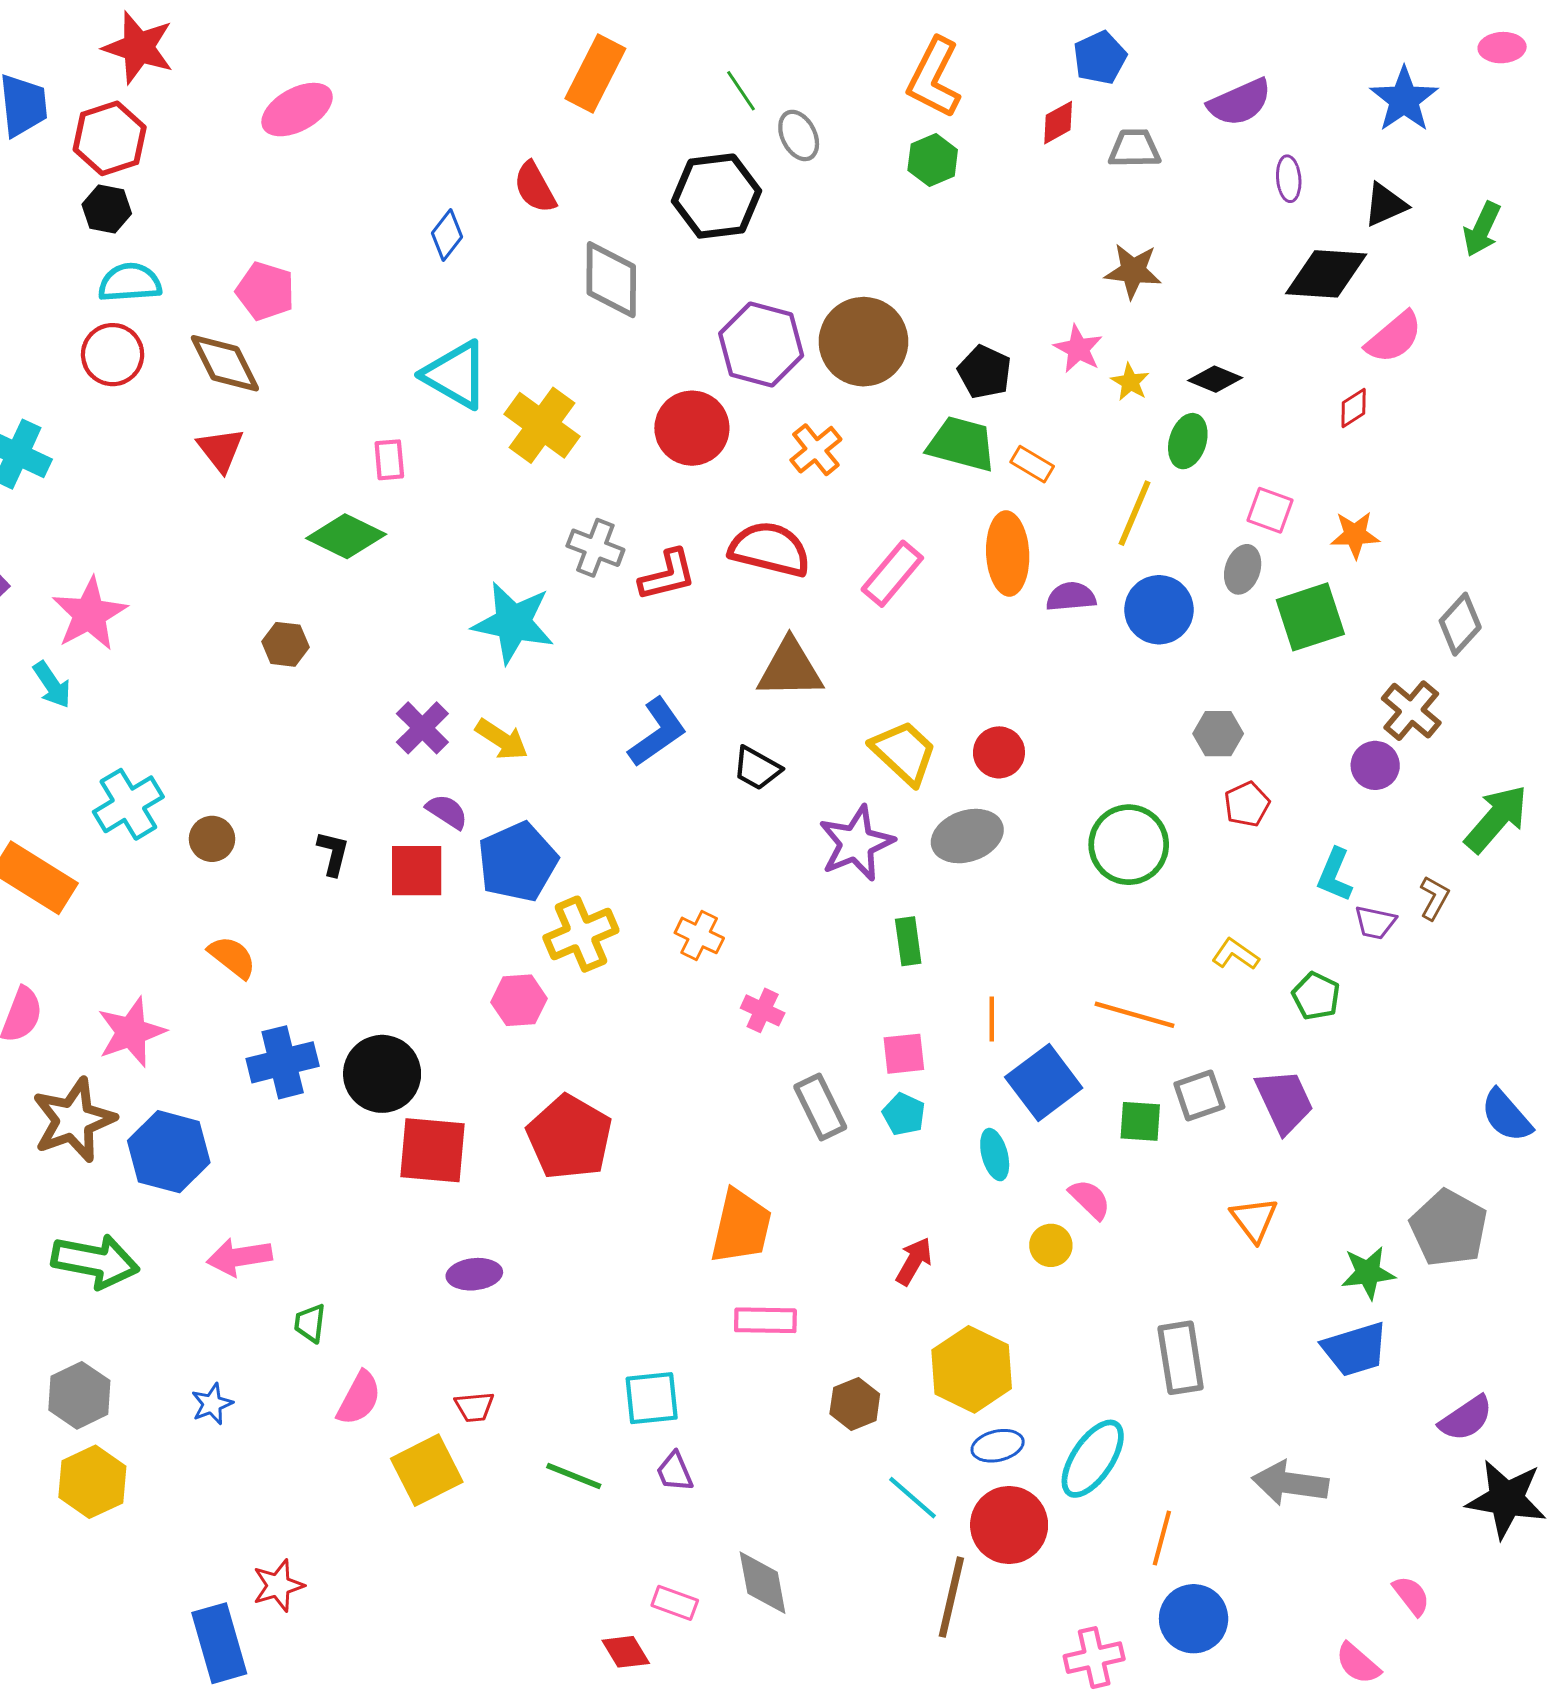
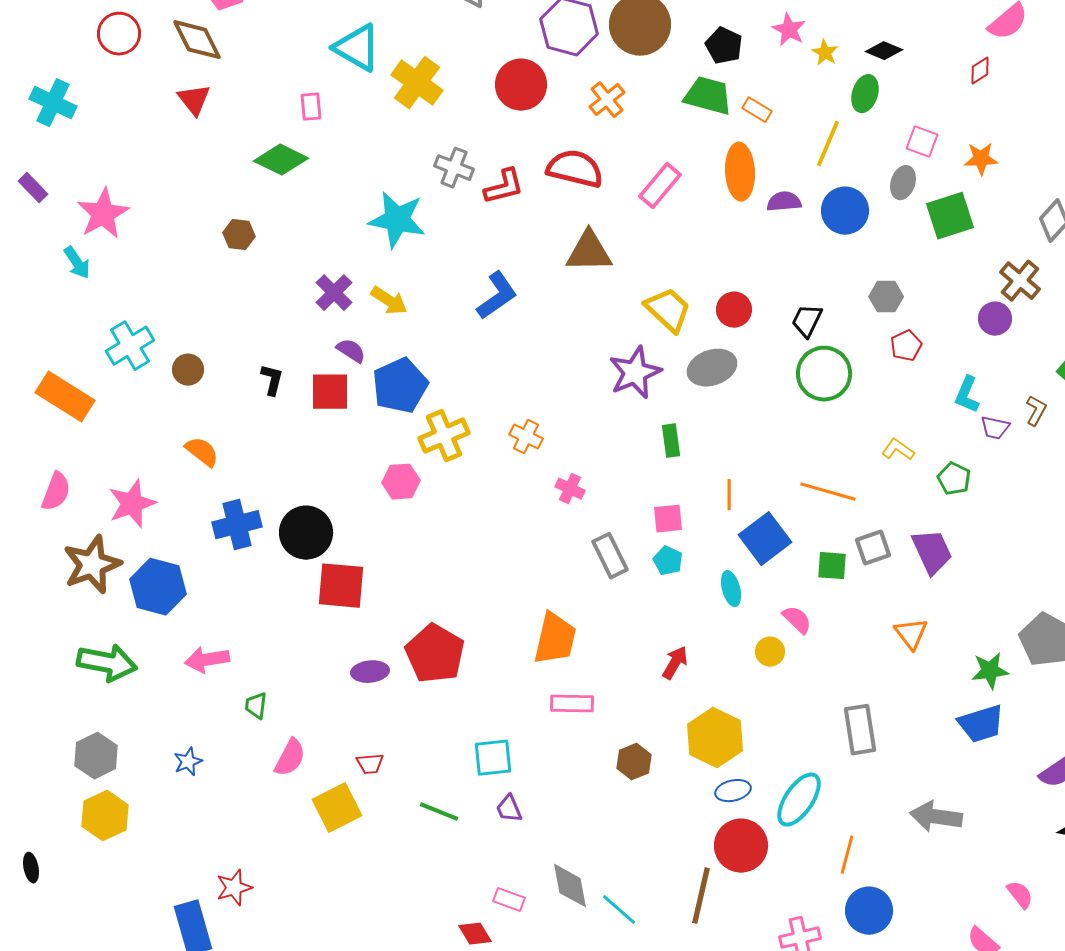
black trapezoid: (757, 768) -> (807, 321), moved, turned 87
red pentagon: (569, 1137) -> (435, 654), moved
cyan line: (913, 1498) -> (619, 910), moved

